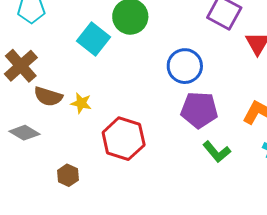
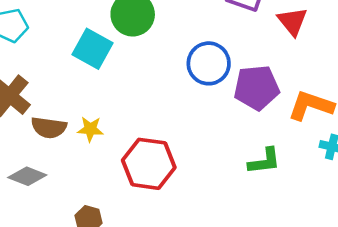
purple pentagon: (199, 110) -> (257, 88), moved
green L-shape: (217, 152) -> (264, 161), turned -48

